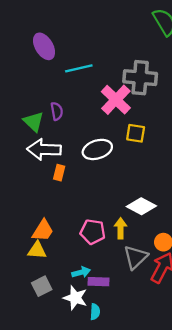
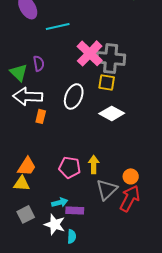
gray cross: (140, 78) -> (111, 58), moved
white ellipse: (97, 149) -> (74, 96), turned -50
white diamond: (141, 206) -> (112, 113), moved

